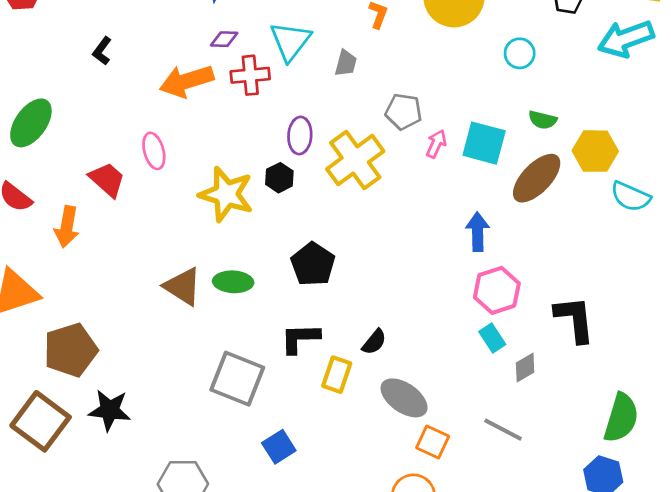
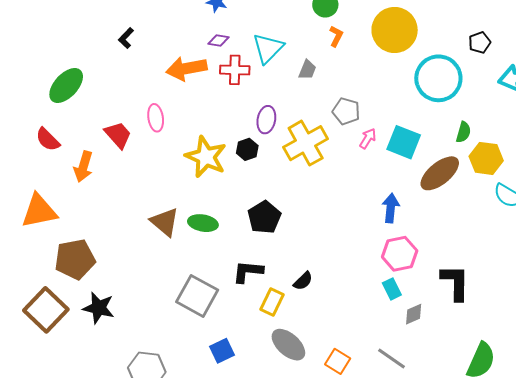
cyan circle: (520, 53) -> (438, 78), size x2.0
green semicircle: (543, 120) -> (463, 132), moved, turned -95
gray ellipse: (404, 398) -> (288, 345), moved

